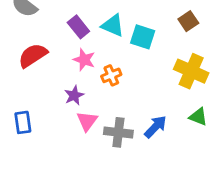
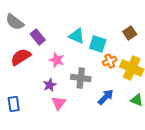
purple rectangle: (78, 27) -> (38, 37), moved
orange cross: (111, 75) -> (110, 61), moved
blue arrow: (156, 127) -> (106, 97), moved
gray cross: (118, 132) -> (81, 78), moved

